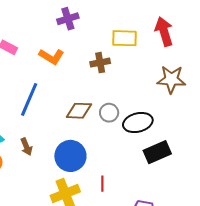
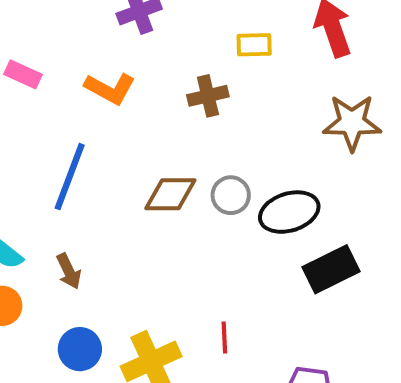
yellow rectangle: (124, 38) -> (254, 45), size x0.7
blue circle: (70, 156) -> (80, 349), moved, size x0.7

